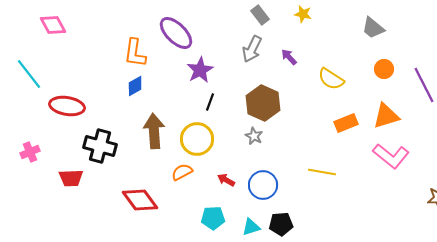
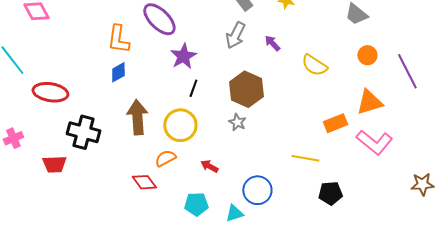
orange rectangle: (346, 123) -> (335, 123), moved
blue circle: (263, 185) -> (257, 190), moved
red diamond: (140, 200) -> (144, 182), moved, size x0.7
black pentagon: (281, 224) -> (330, 193), moved

